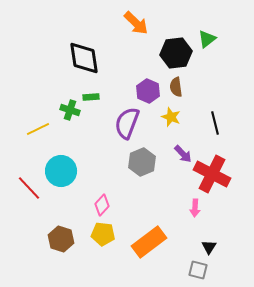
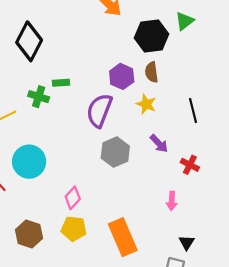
black diamond: (84, 58) -> (29, 41), moved, turned 36
red cross: (212, 174) -> (190, 165), size x0.5
orange rectangle: (149, 242) -> (123, 237), turned -76

